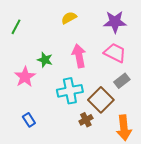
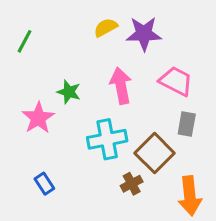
purple star: (115, 22) -> (144, 34), moved
gray rectangle: (122, 81) -> (187, 124), turned -42

